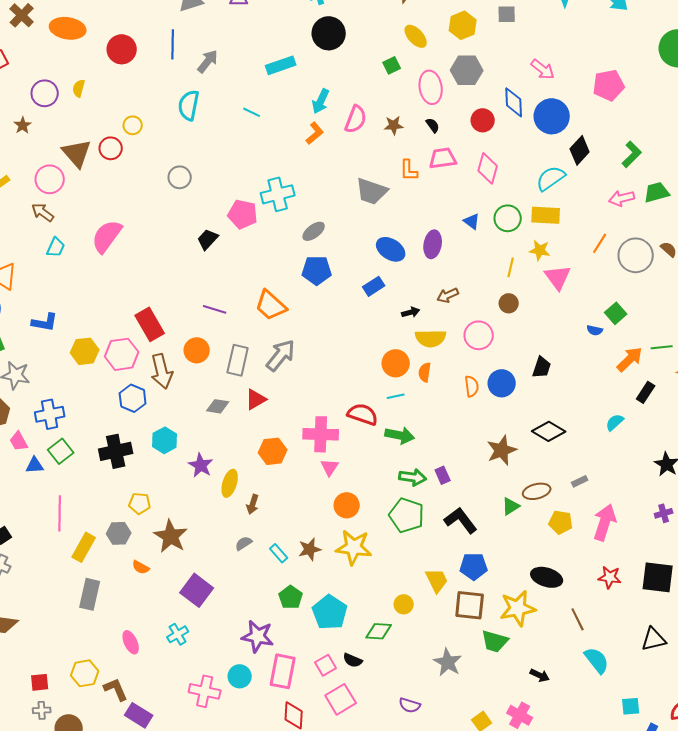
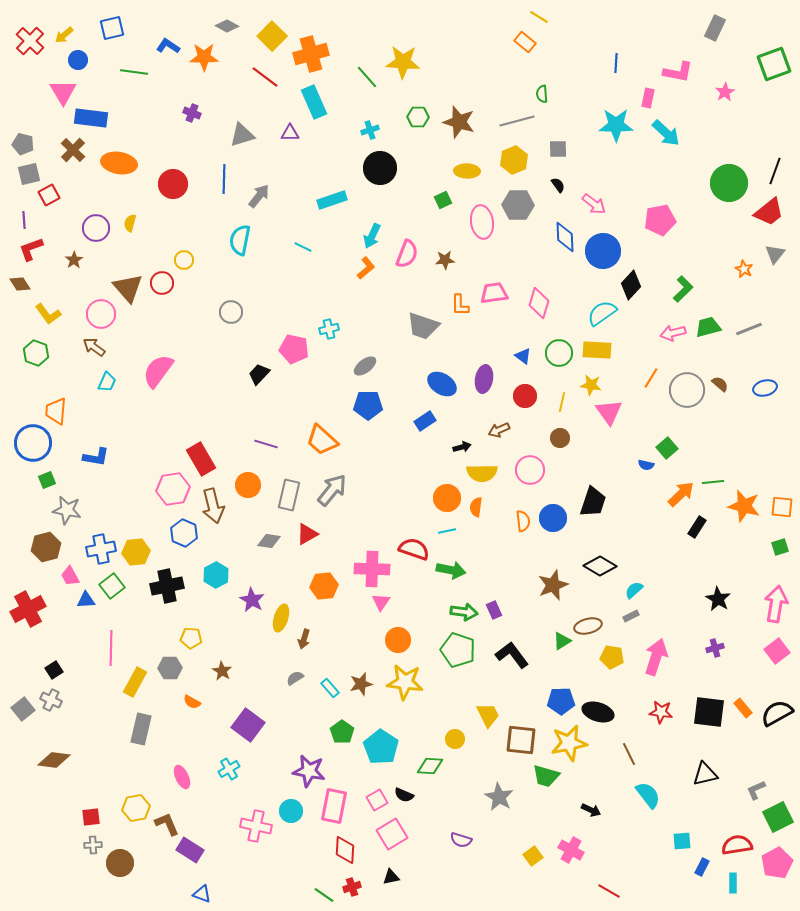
yellow ellipse: (416, 36) -> (467, 171), turned -45
red circle: (483, 120) -> (525, 396), moved
black semicircle: (433, 125) -> (558, 185), moved
cyan cross: (278, 194) -> (329, 329), size x0.6
yellow hexagon: (85, 351) -> (136, 552), moved
black trapezoid: (542, 367) -> (593, 502), size x1.4
cyan semicircle: (615, 422) -> (634, 590), moved
brown star: (171, 536) -> (222, 671), size x0.6
blue pentagon: (474, 566) -> (561, 701), moved

